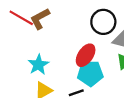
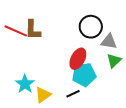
brown L-shape: (40, 19) -> (33, 30), turned -55
cyan star: (38, 65) -> (25, 84), moved

